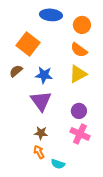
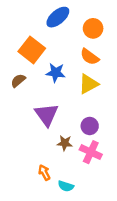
blue ellipse: (51, 15) -> (58, 17), turned -45
blue star: (44, 75) -> (56, 73), moved
brown star: (41, 133) -> (65, 143), moved

